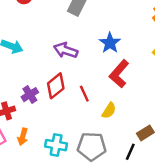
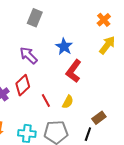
purple arrow: (66, 50) -> (28, 55), turned 30
red line: (84, 94) -> (46, 101), moved

